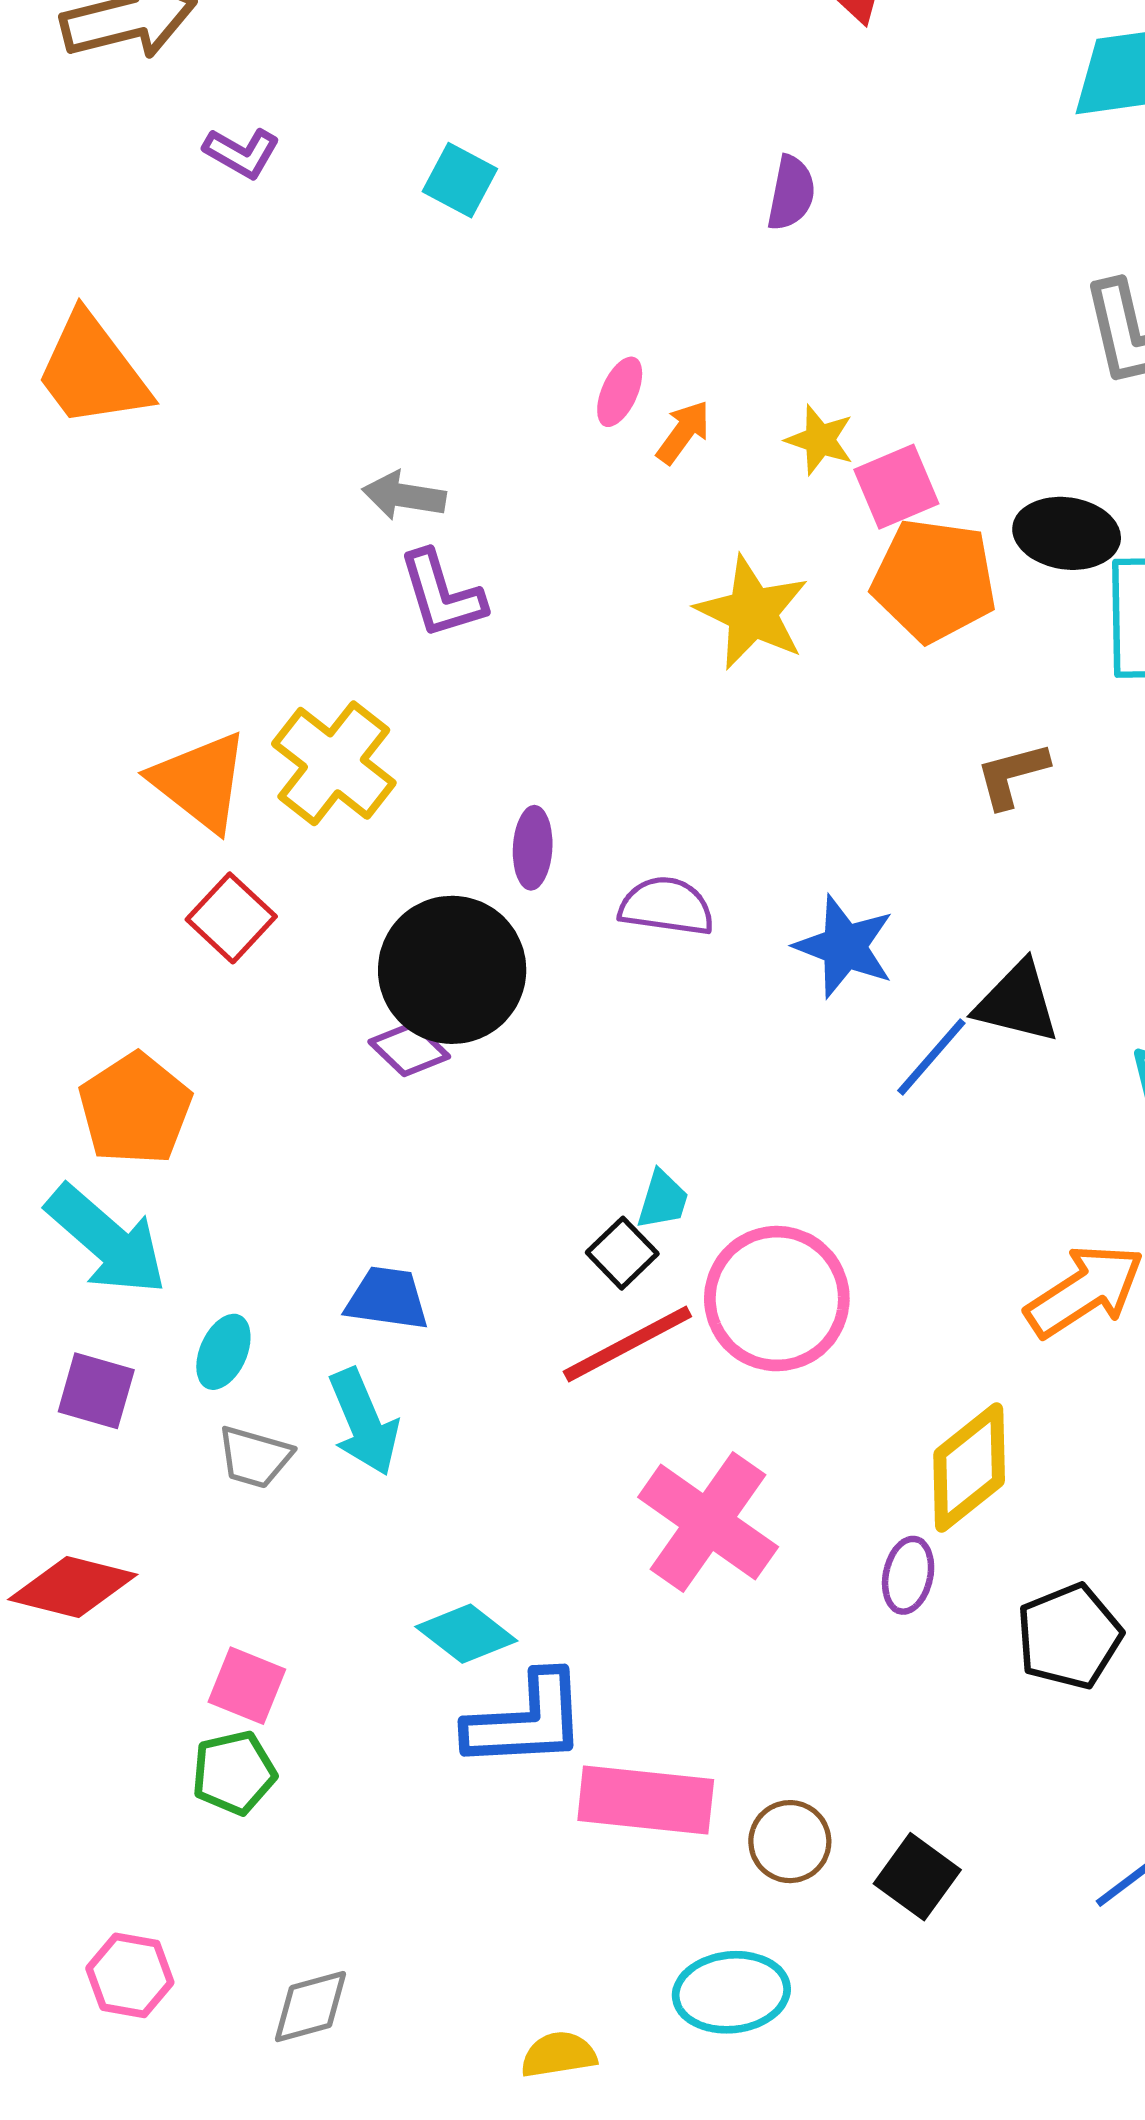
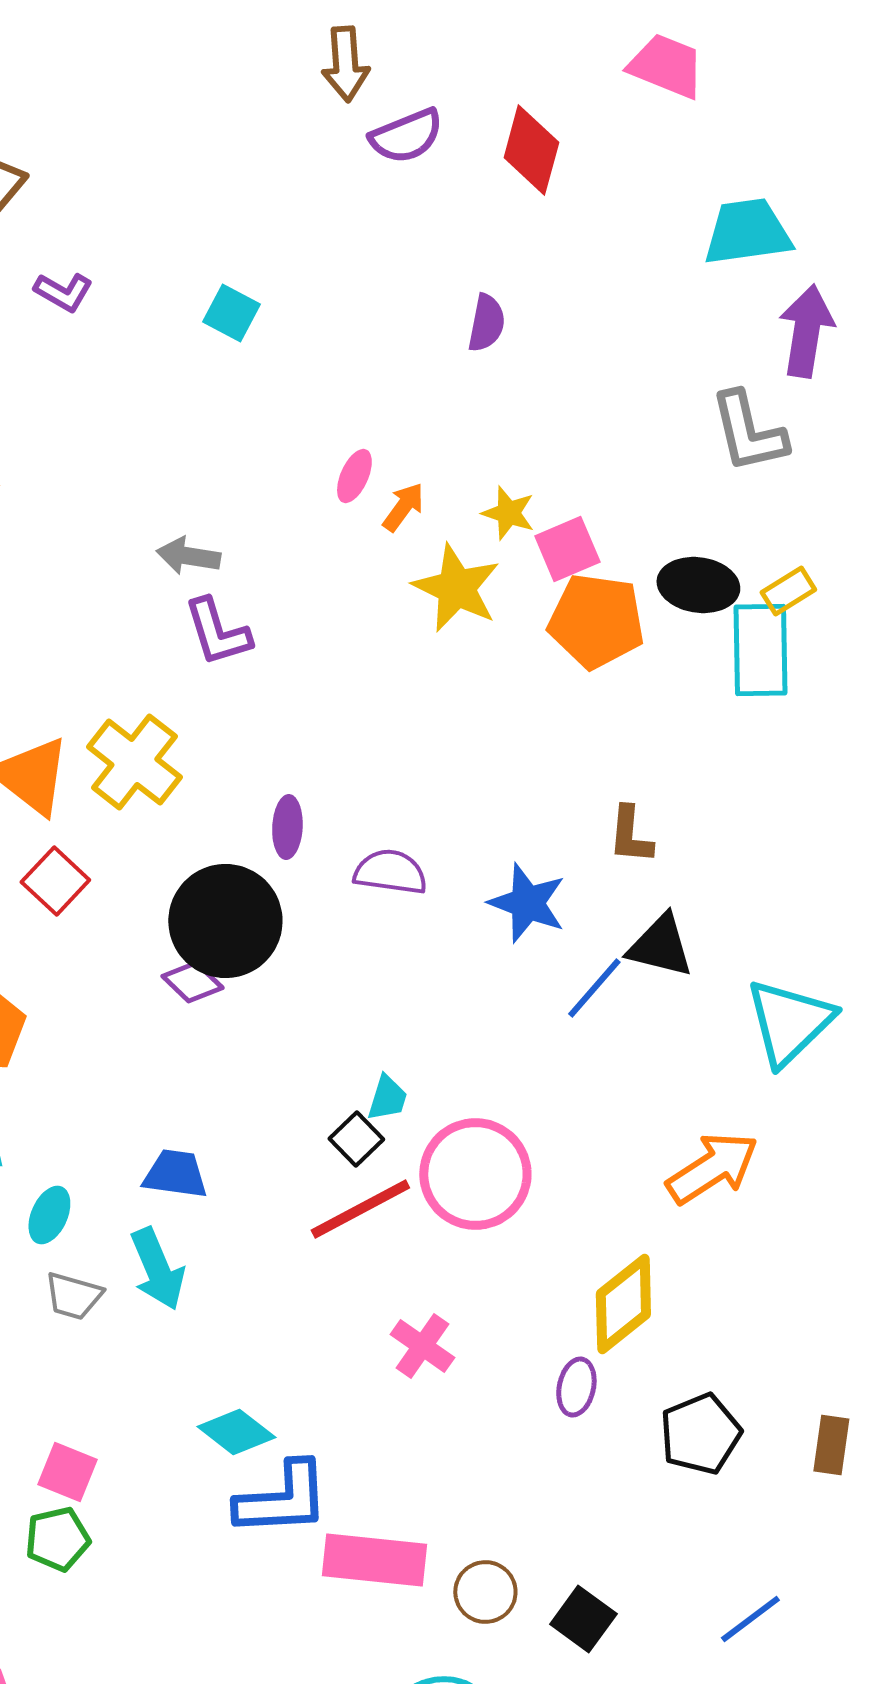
yellow star: (752, 613) -> (456, 588), moved
brown L-shape: (1012, 775) -> (630, 835), moved, turned -70
pink cross: (708, 1522) -> (422, 1346), size x0.6

